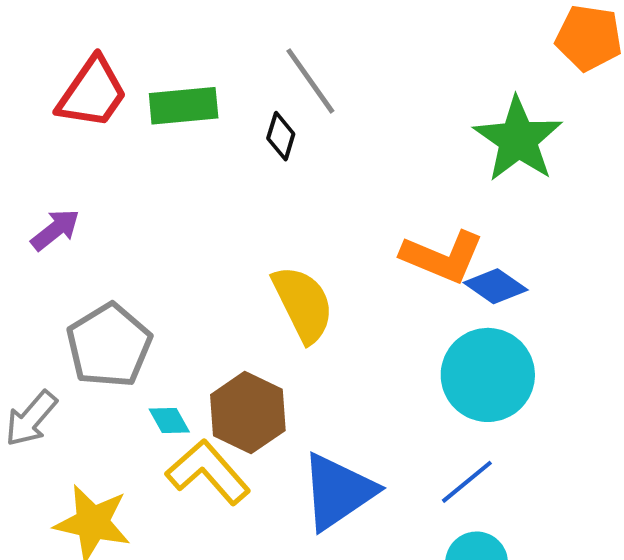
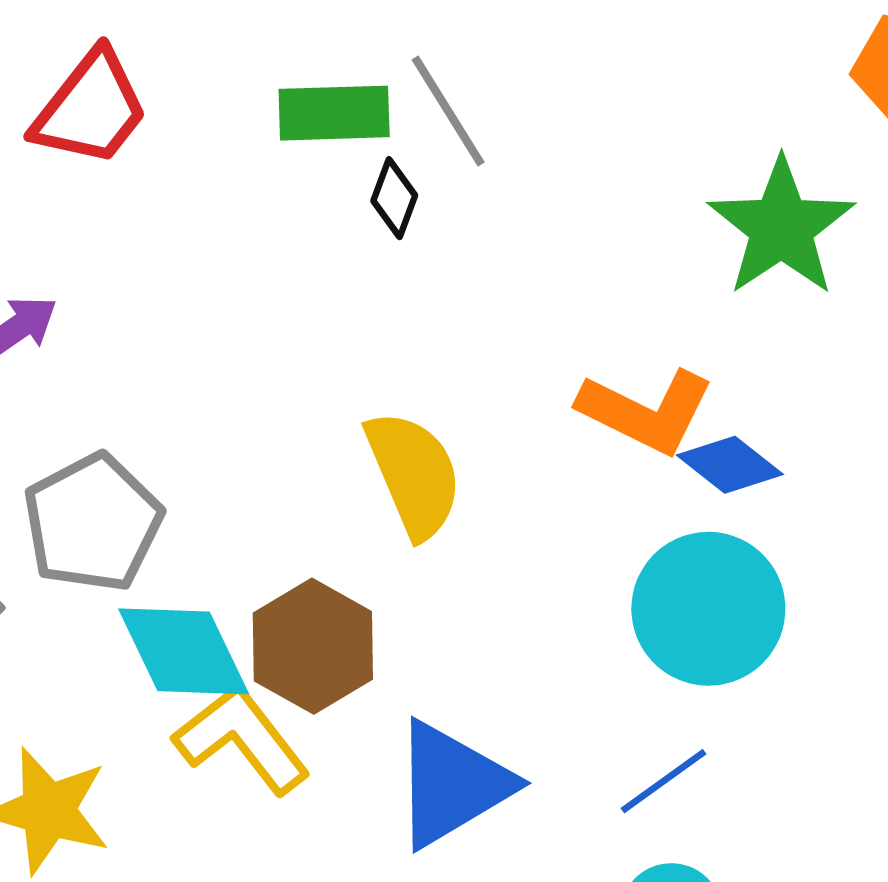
green rectangle: (184, 106) -> (334, 113), moved
cyan diamond: (169, 420) -> (184, 651), size x2.0

